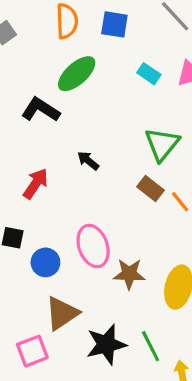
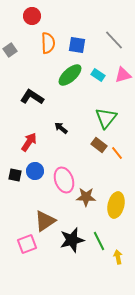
green ellipse: (77, 74) -> (70, 75), moved
blue circle: (45, 262) -> (35, 171), moved

